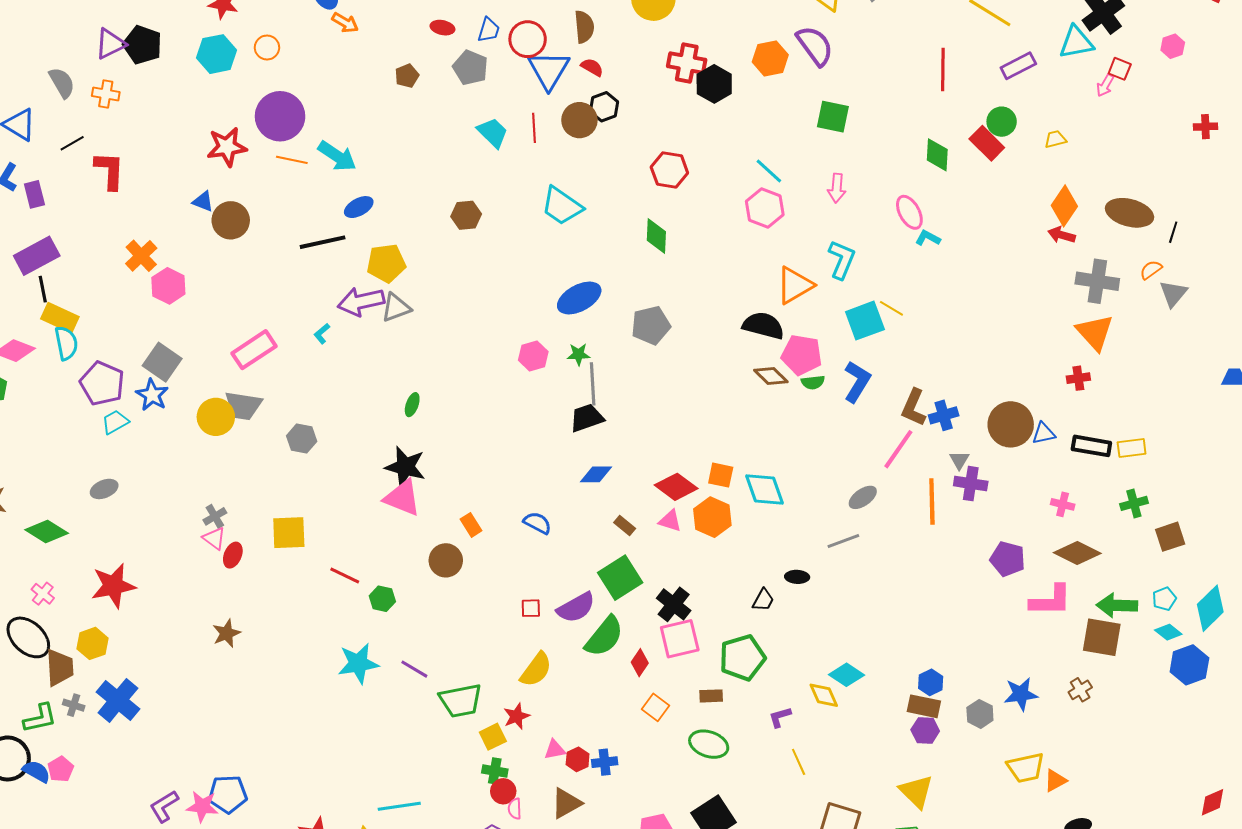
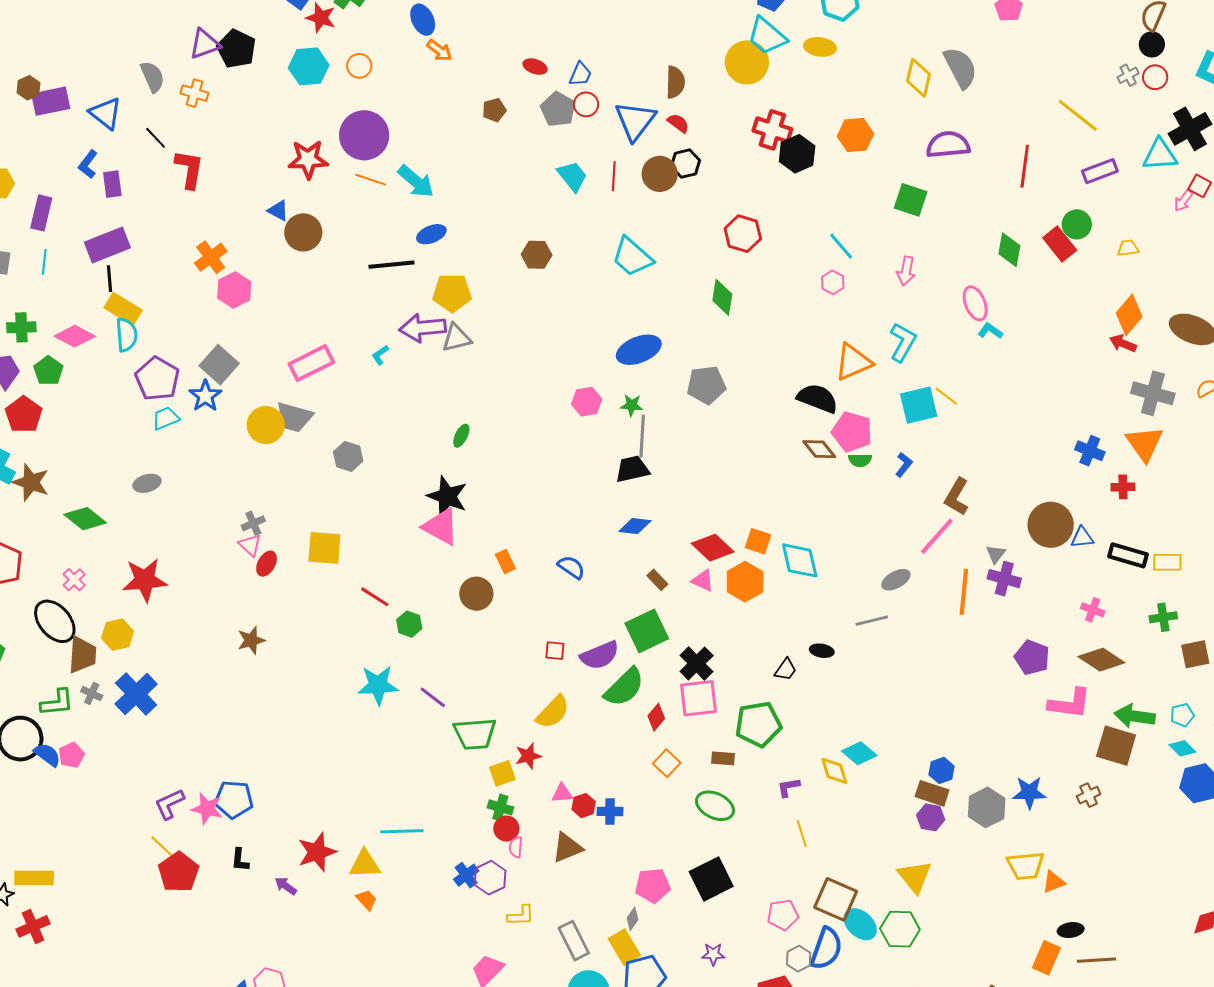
red circle: (528, 39) -> (586, 104), moved, size x0.7
purple semicircle: (815, 46) -> (948, 145), moved, turned -66
black line: (72, 143) -> (156, 138), turned 70
pink hexagon: (765, 208) -> (833, 282), size x0.6
blue L-shape: (857, 382) -> (904, 465), size x0.6
blue cross: (944, 415) -> (1090, 451), moved, turned 32
gray hexagon: (980, 714) -> (987, 807), size x1.4

